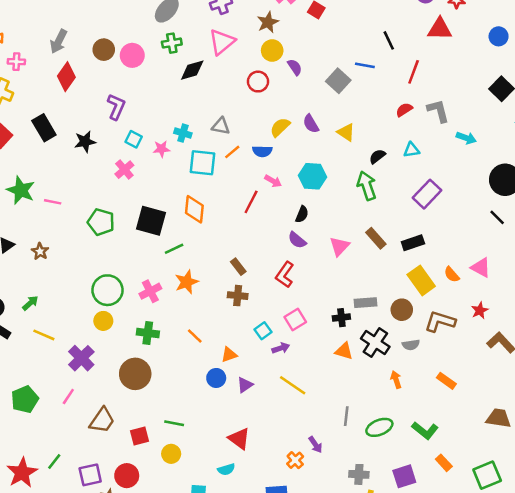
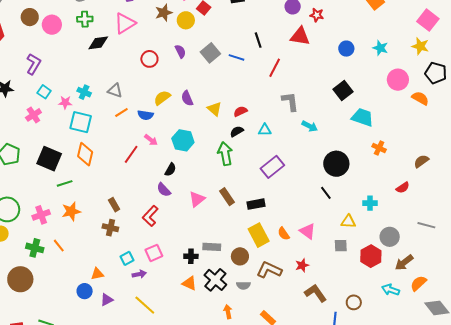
yellow circle: (272, 51) -> (186, 20), moved
gray square: (338, 81) -> (210, 53), moved
red semicircle: (404, 110) -> (240, 111), moved
cyan square: (202, 163) -> (81, 122), moved
orange line: (195, 336) -> (59, 246), moved

